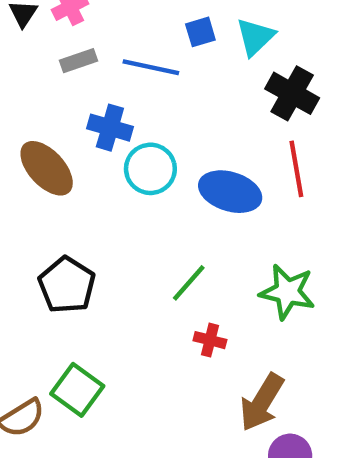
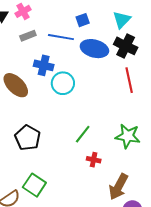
cyan triangle: (255, 37) -> (122, 20), moved
blue ellipse: (230, 192) -> (94, 49), moved

